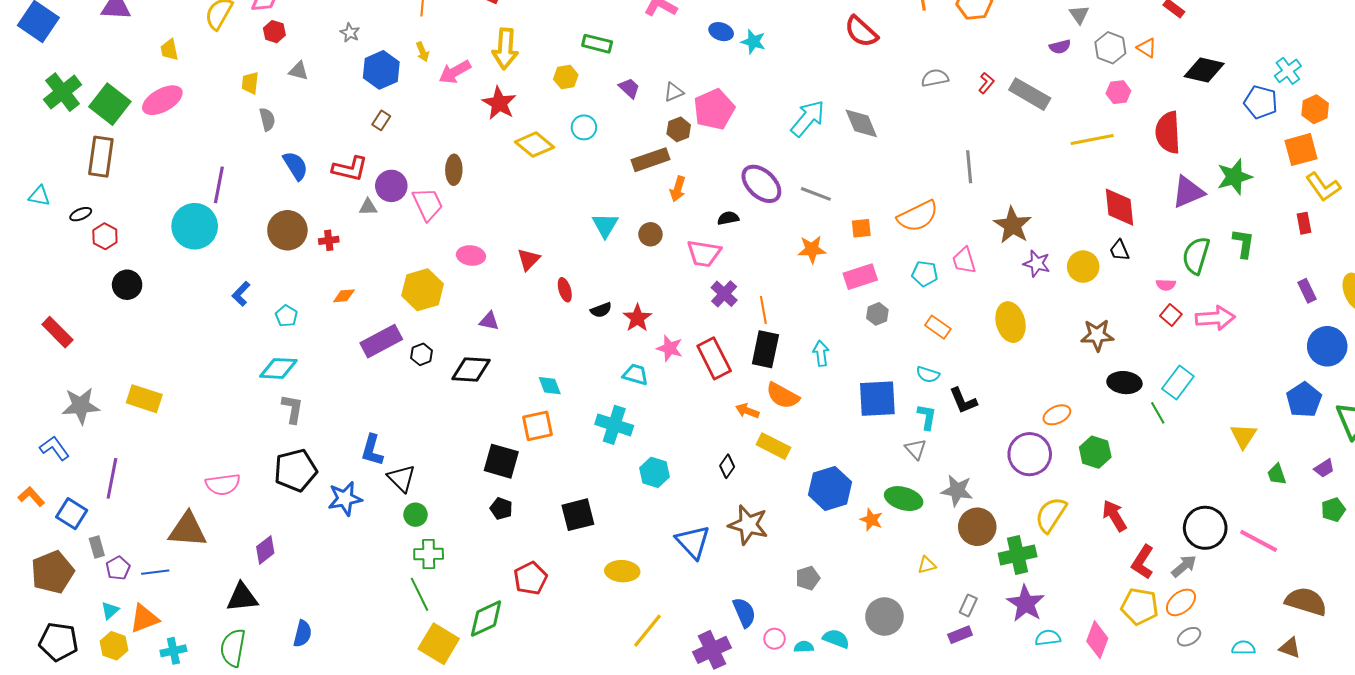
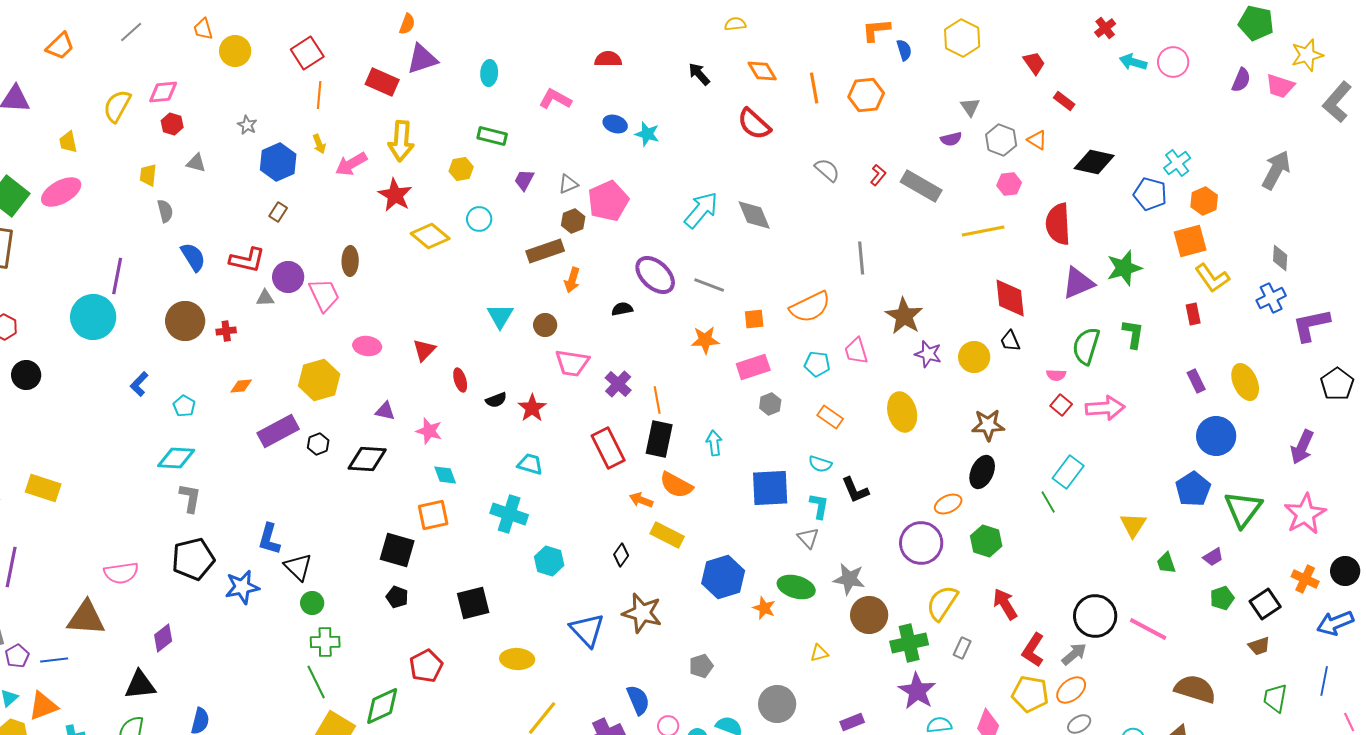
gray semicircle: (935, 78) -> (827, 170), turned 52
purple trapezoid: (629, 88) -> (524, 180), turned -105
pink trapezoid: (704, 253) -> (572, 363), moved
pink star: (670, 348) -> (429, 431), moved
black ellipse: (1124, 383) -> (982, 472), moved, turned -72
gray rectangle: (968, 605) -> (962, 648), moved

